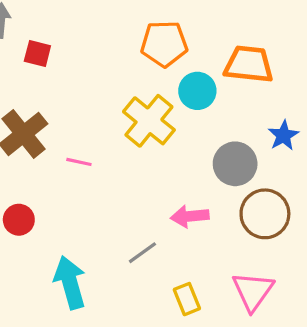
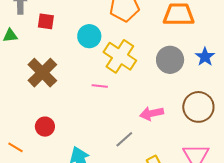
cyan circle: (197, 91) -> (89, 36), moved
pink line: (79, 162) -> (100, 86), moved
gray circle: (235, 164) -> (170, 60), moved

